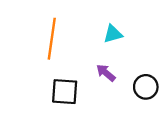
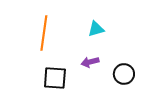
purple arrow: (106, 73) -> (90, 62), turned -54

